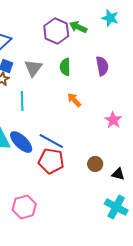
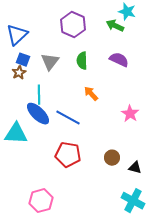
green arrow: (78, 27) -> (115, 26), moved
purple semicircle: (102, 66) -> (119, 60), turned -54
blue line: (51, 141) -> (68, 118), moved
blue ellipse: (21, 142) -> (38, 114), moved

